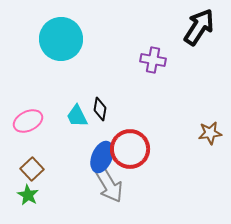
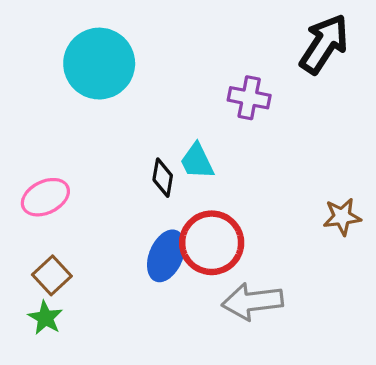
cyan trapezoid: (77, 116) -> (197, 161), moved
gray arrow: (109, 185) -> (252, 301), moved, turned 114

